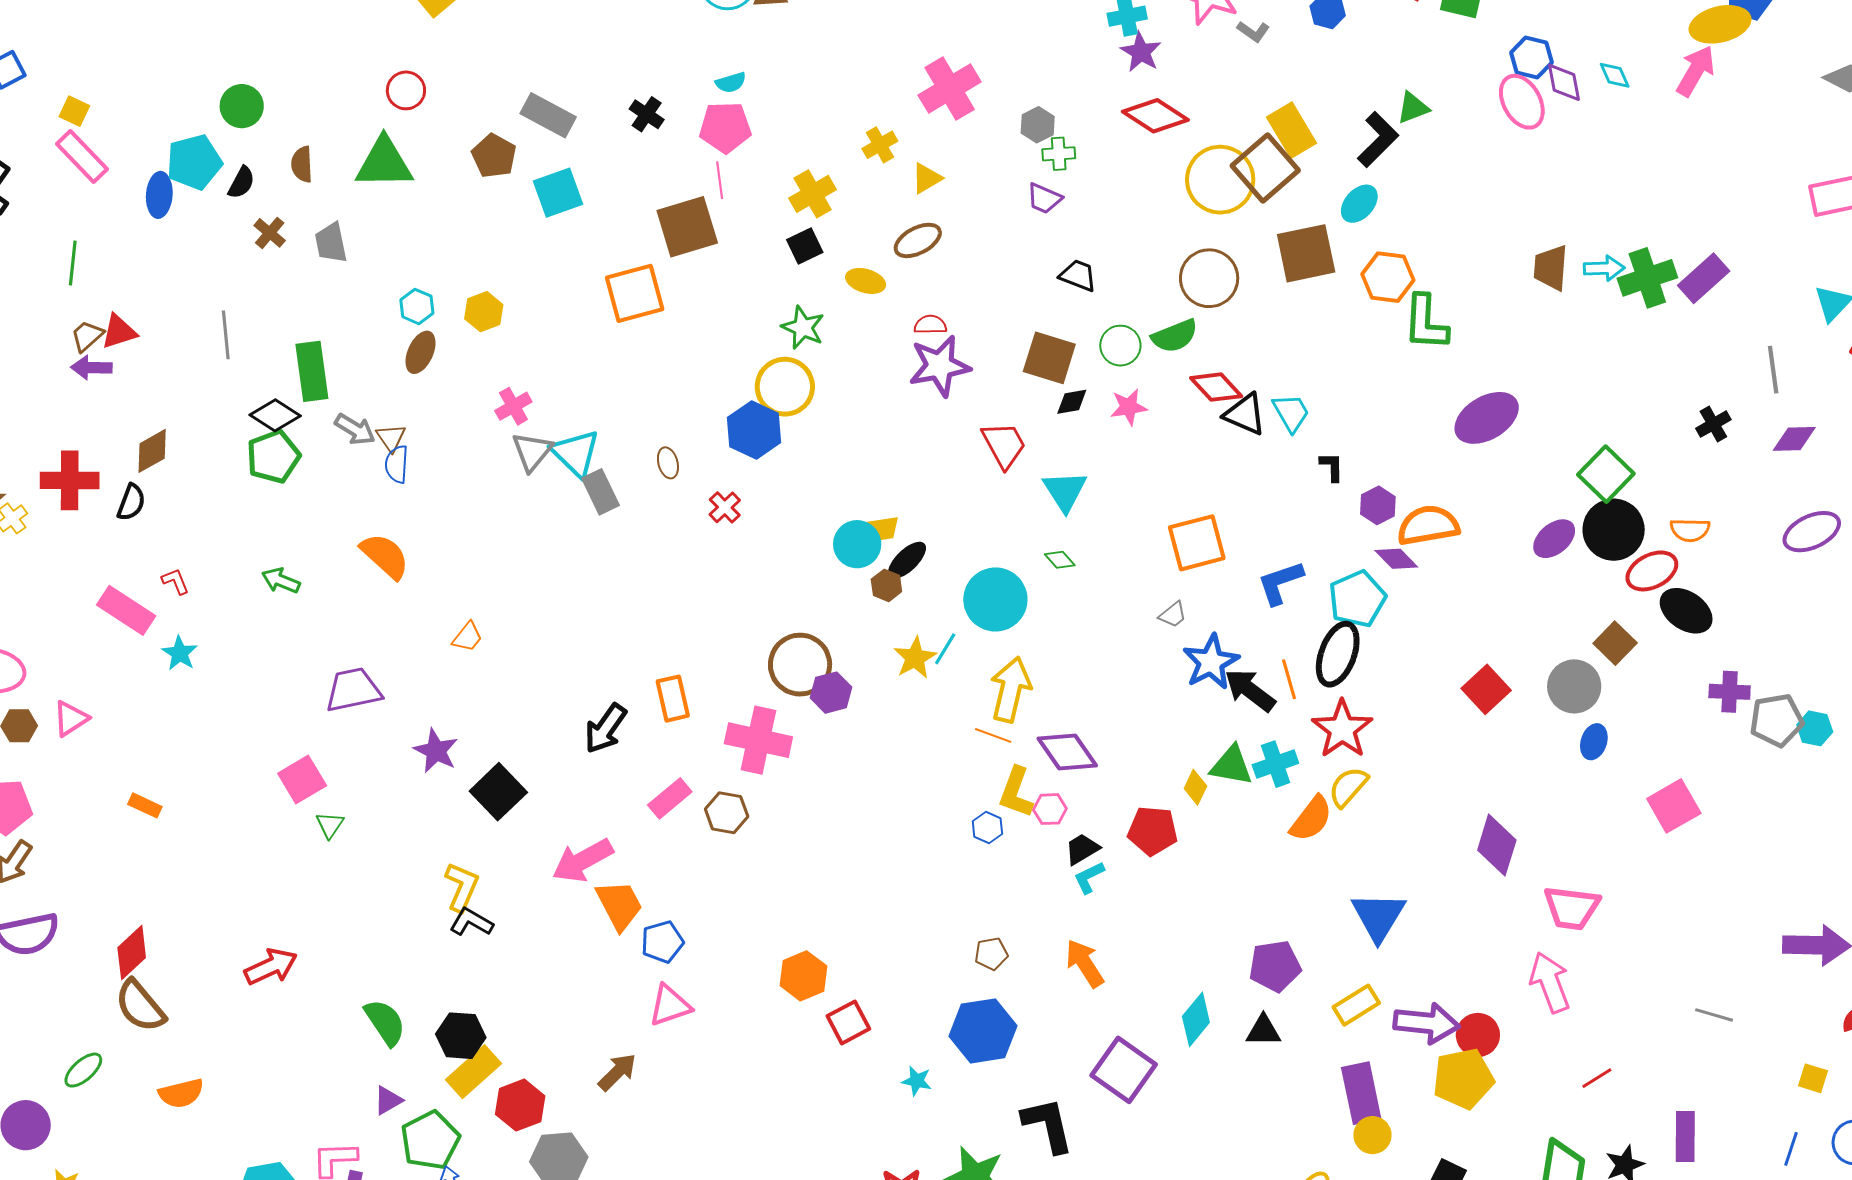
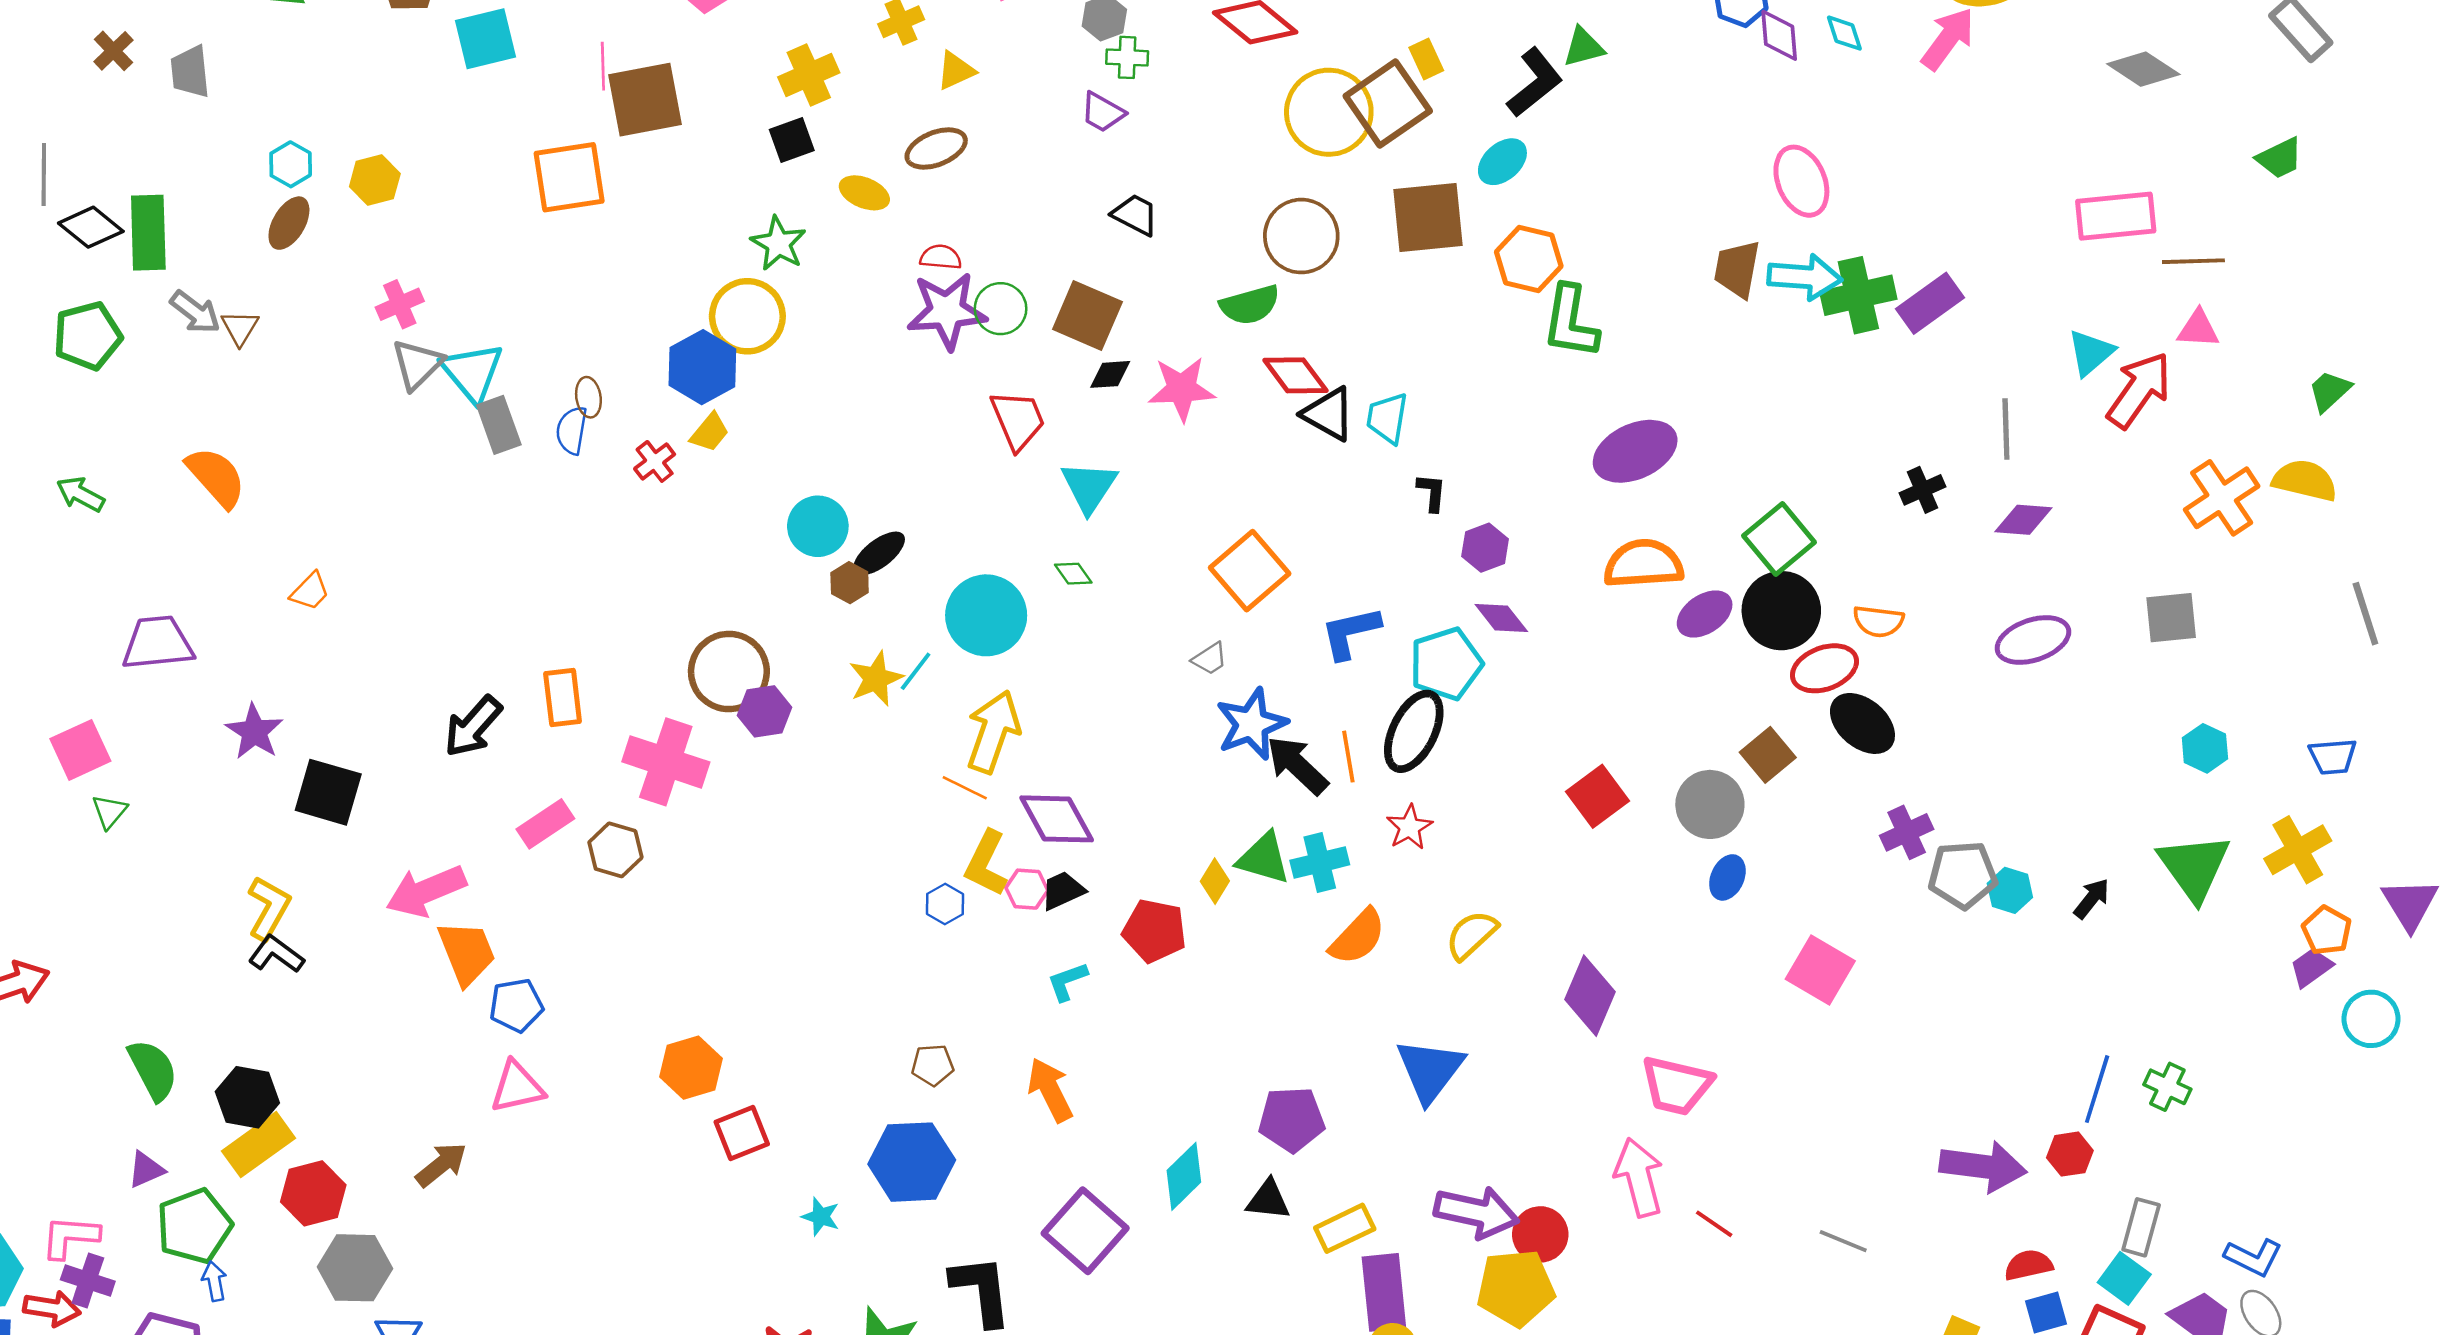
pink ellipse: (1522, 102) -> (1801, 181), moved
yellow rectangle: (1292, 130) -> (1426, 59), size x0.6
pink line: (720, 180) -> (603, 66), moved
cyan arrow: (1604, 268) -> (1805, 277), size x1.4
green circle: (1120, 346) -> (1001, 309), moved
pink star: (1129, 407) -> (1182, 389), size x1.4
cyan trapezoid: (1291, 413) -> (1387, 418), turned -147
black diamond: (275, 415) -> (91, 227), moved
blue semicircle: (397, 464) -> (572, 430), moved
orange semicircle: (1428, 525) -> (1643, 564), moved
yellow trapezoid: (883, 529) -> (710, 432), moved, turned -48
orange square: (1197, 543) -> (1250, 571), turned -32
purple cross: (1730, 692) -> (1907, 832), turned -33
red star: (1342, 729) -> (1409, 827), size x0.6
yellow semicircle: (1348, 787) -> (1472, 935), moved
black square: (498, 792) -> (328, 792), turned -36
pink square: (1674, 806) -> (1820, 970), turned -36
black trapezoid: (1082, 849) -> (1063, 891), moved
yellow rectangle: (1356, 1005) -> (1345, 1228), moved
red line: (1597, 1078) -> (1714, 1224), moved, turned 60

